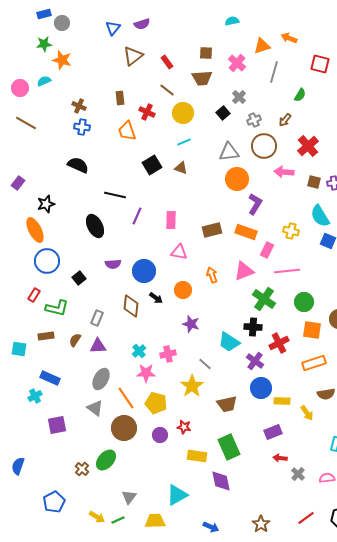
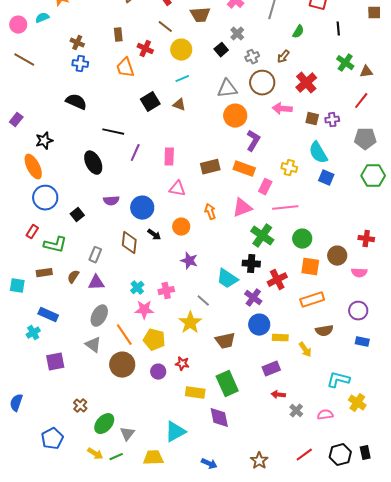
green ellipse: (106, 460) -> (104, 424), moved

